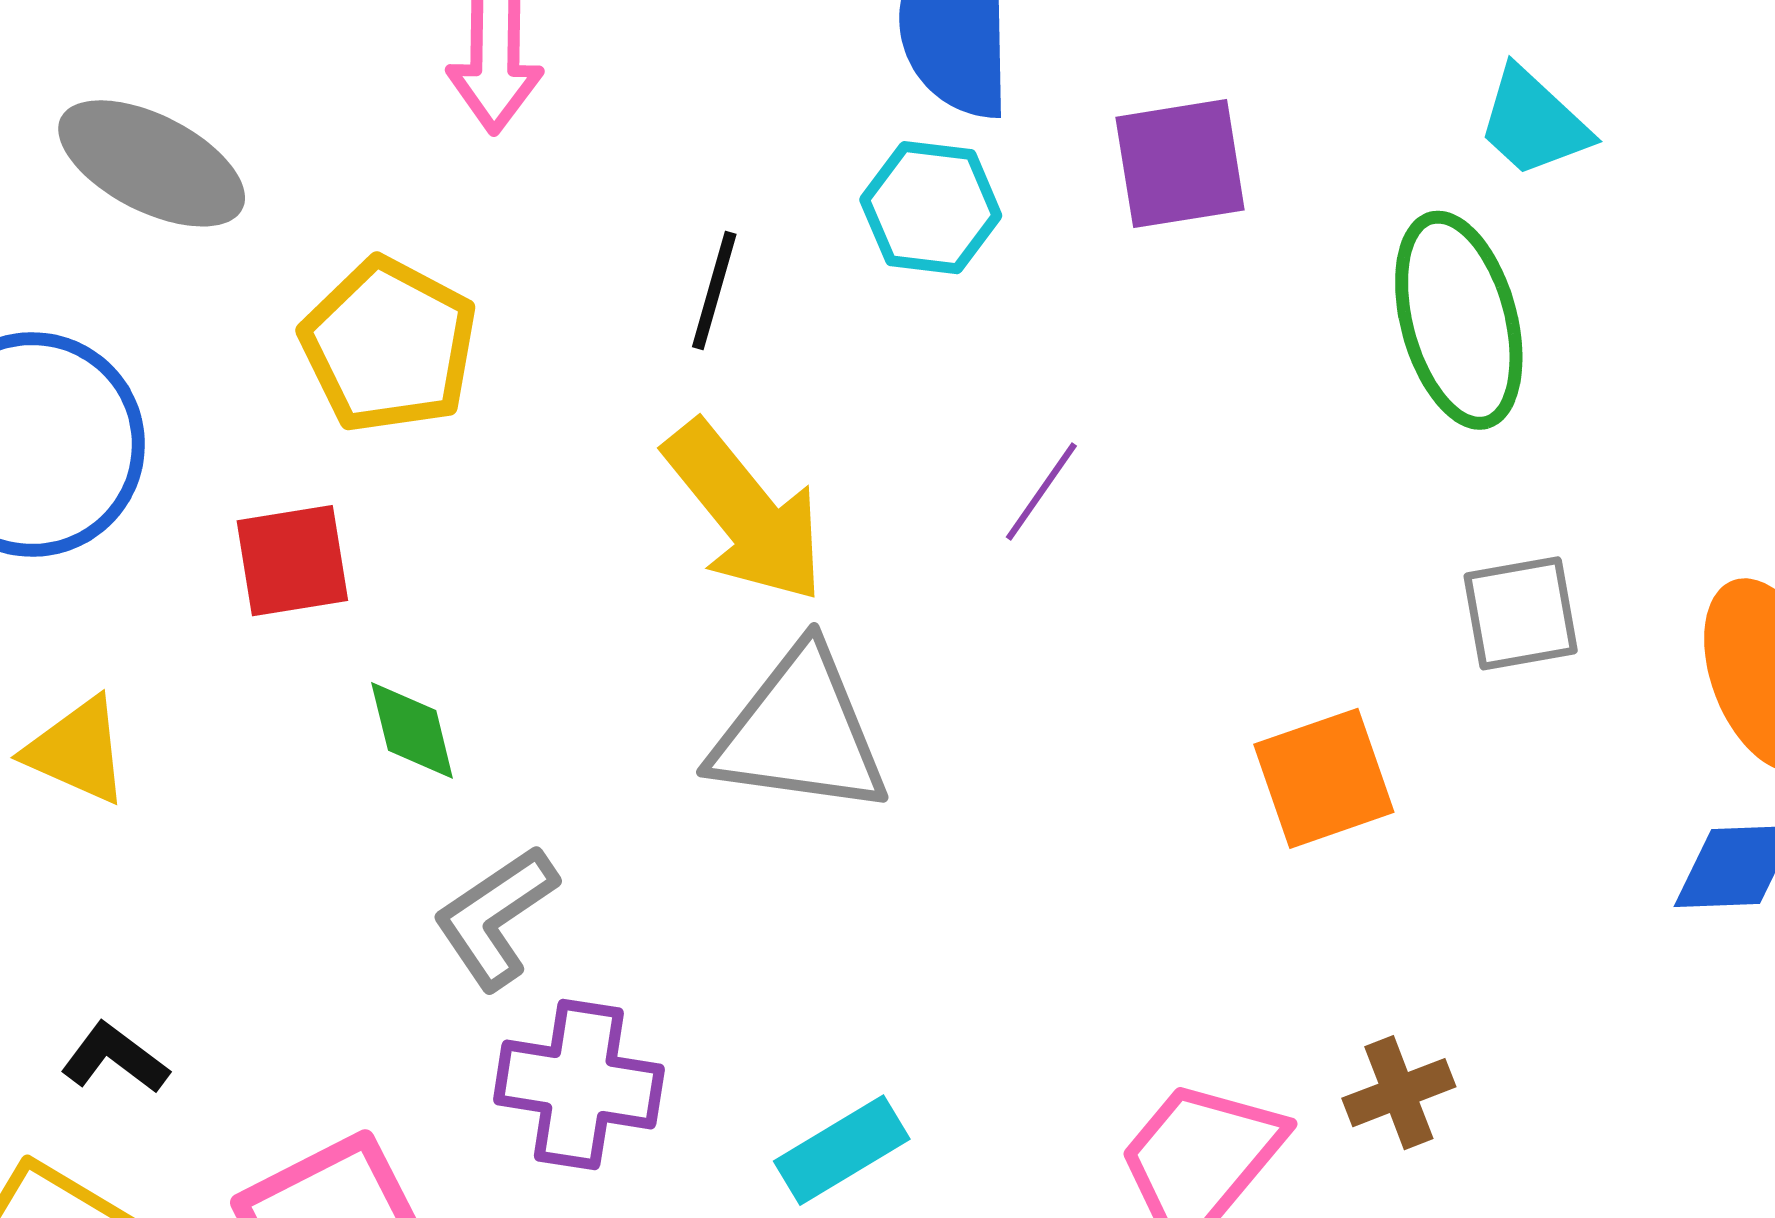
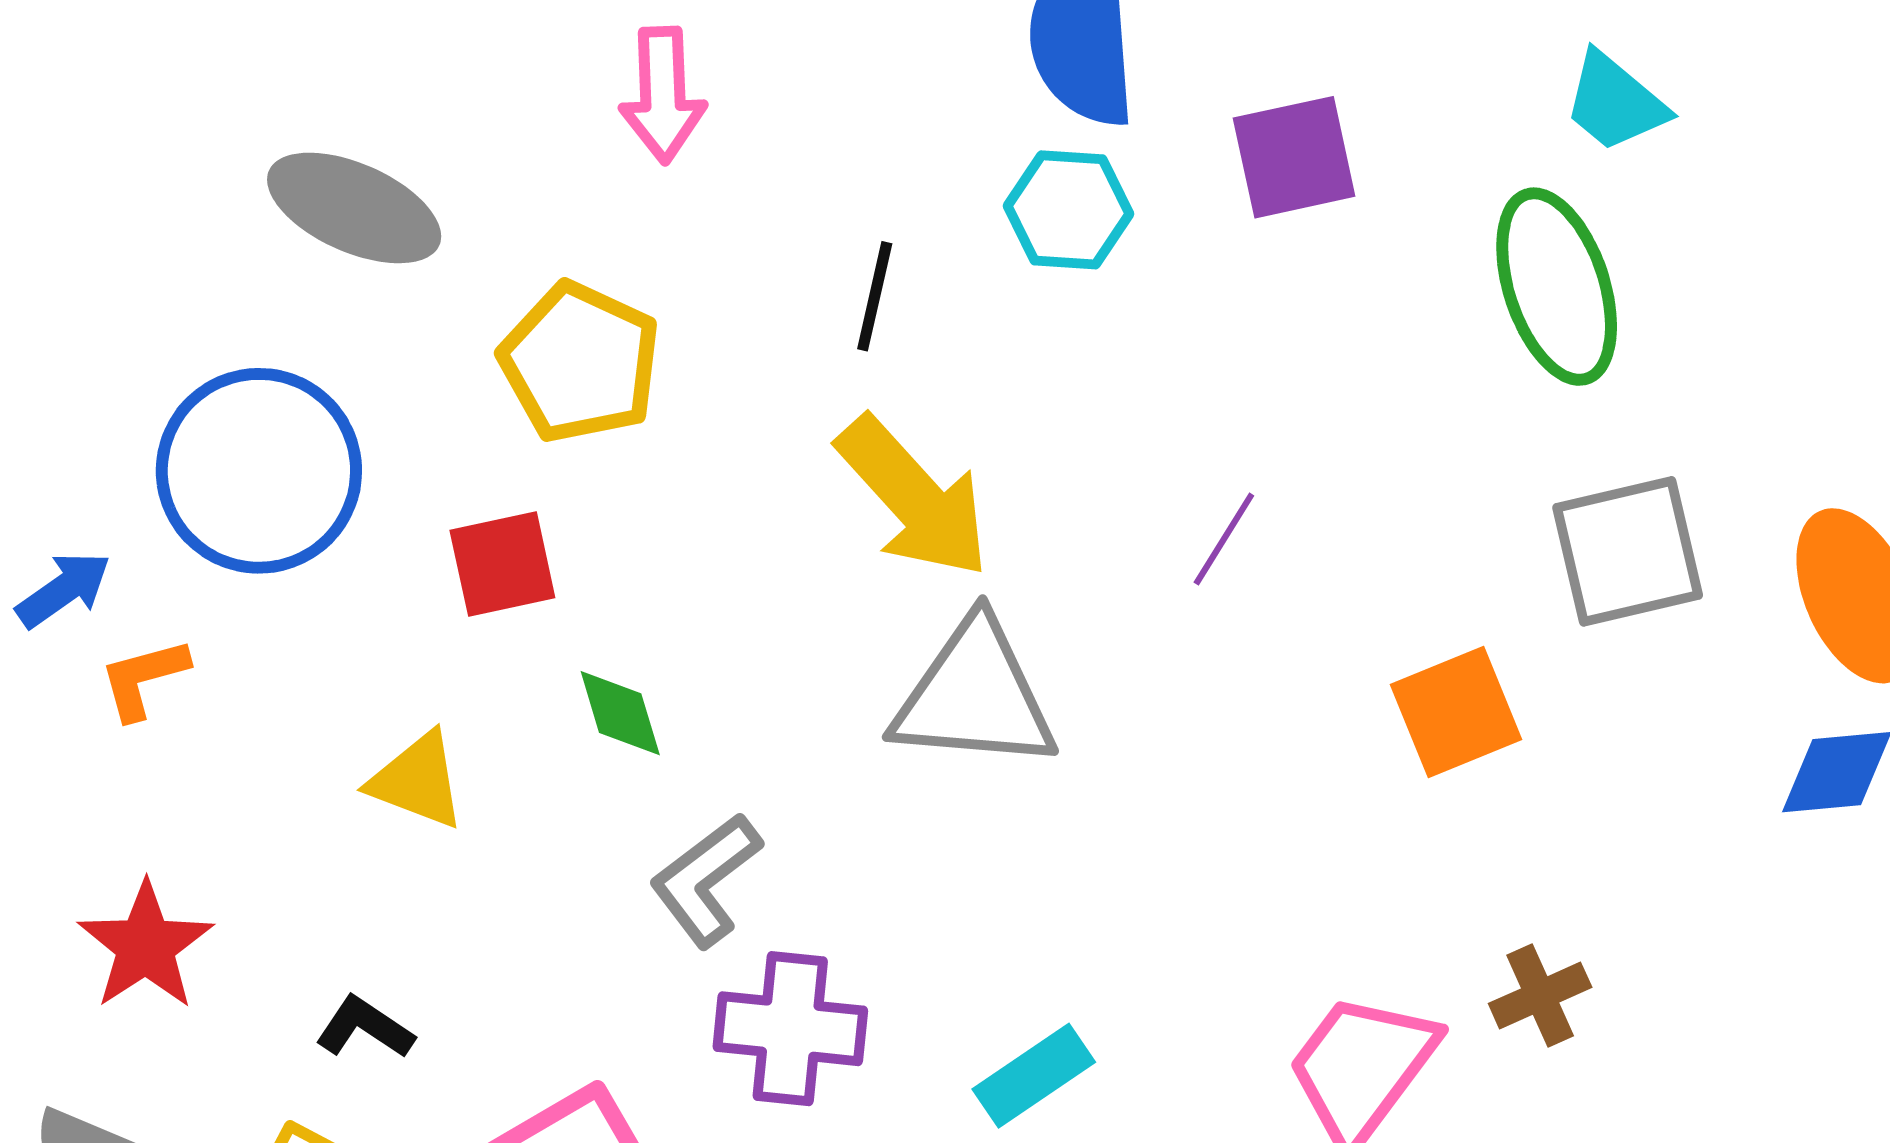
purple line: (1041, 492) -> (1224, 539), moved
gray square: (1521, 613) -> (1628, 551), size x1.4
yellow triangle: (77, 751) -> (417, 780), moved

